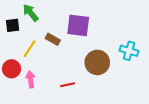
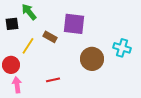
pink arrow: (31, 79) -> (17, 85), moved
red line: (68, 85) -> (53, 80), moved

